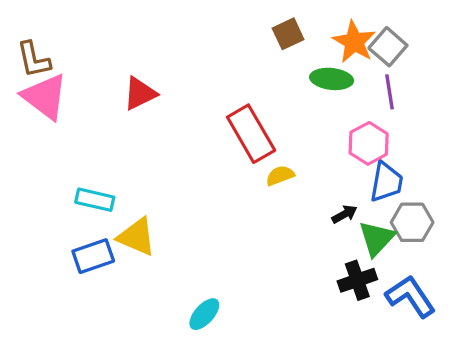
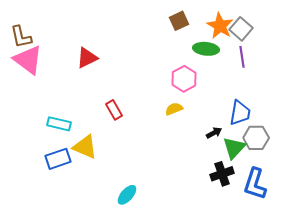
red rectangle: (251, 134) -> (114, 110), moved, size x0.6
pink hexagon: (369, 143) -> (184, 79), moved
blue L-shape: (410, 296) -> (255, 184), turned -128

